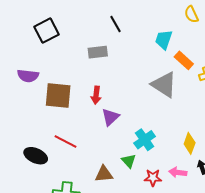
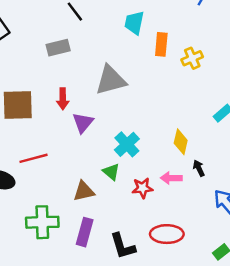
orange rectangle: (184, 60) -> (161, 44), turned 60
gray triangle: (164, 85) -> (111, 80), moved, turned -40
red line: (66, 141) -> (34, 158), turned -35

